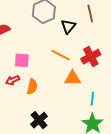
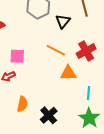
orange semicircle: (32, 87) -> (22, 104), moved
black cross: (39, 120) -> (49, 115), moved

